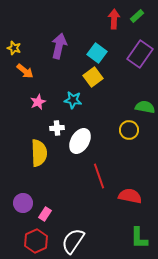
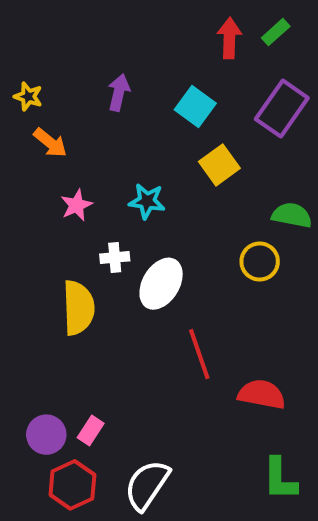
purple arrow: (59, 46) -> (119, 92), size x0.7
yellow square: (93, 77) -> (219, 165), moved
purple circle: (23, 203) -> (46, 435), moved

